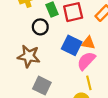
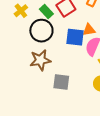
black circle: (40, 27) -> (41, 31), size x1.5

